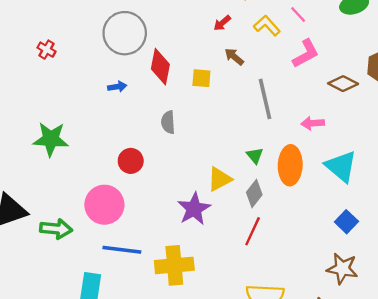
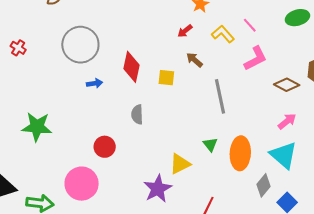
gray circle: (125, 33) -> (80, 45), moved
red cross: (46, 50) -> (18, 48), moved
pink arrow: (313, 123) -> (287, 121), moved, turned 144
gray diamond: (254, 193) -> (264, 185), moved

